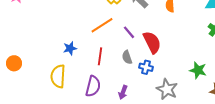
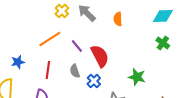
blue cross: (146, 67) -> (94, 81), turned 32
green star: (198, 70) -> (137, 77), moved

